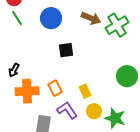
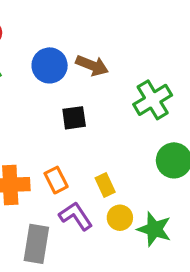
brown arrow: (91, 18) -> (92, 65), moved
green cross: (117, 25) -> (153, 100), moved

